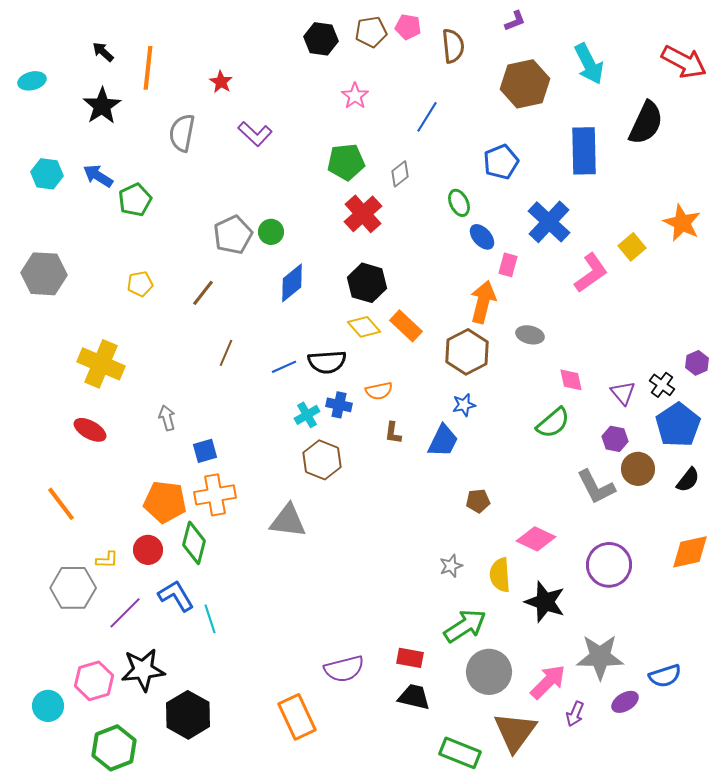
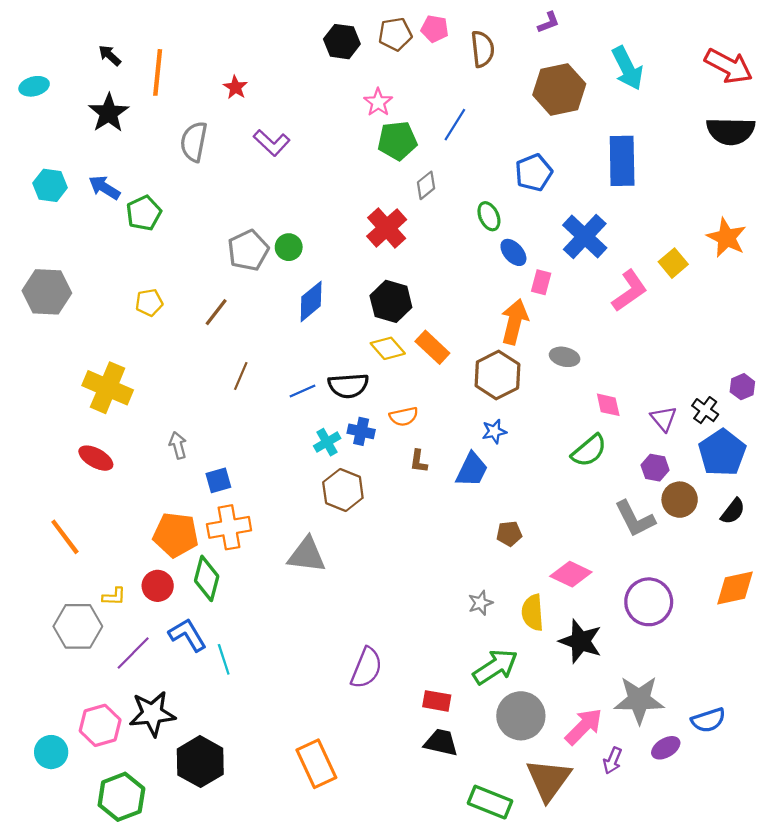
black semicircle: (646, 123) -> (731, 131), moved, turned 66
green pentagon: (346, 162) -> (397, 141), moved
purple semicircle: (344, 669) -> (366, 668), moved, turned -54

